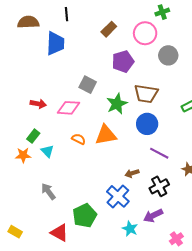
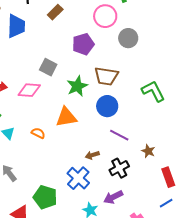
brown rectangle: (109, 29) -> (55, 12), moved
orange semicircle: (79, 139) -> (38, 133), moved
green pentagon: (85, 216) -> (45, 197), turned -30

